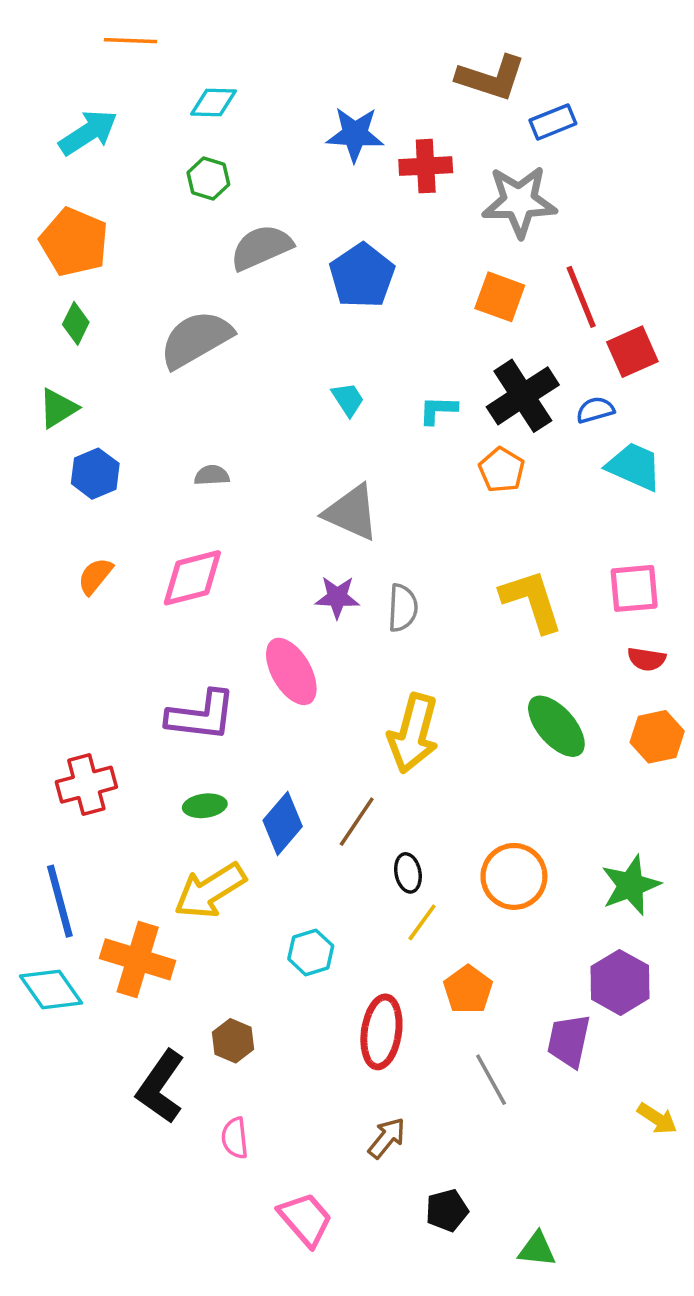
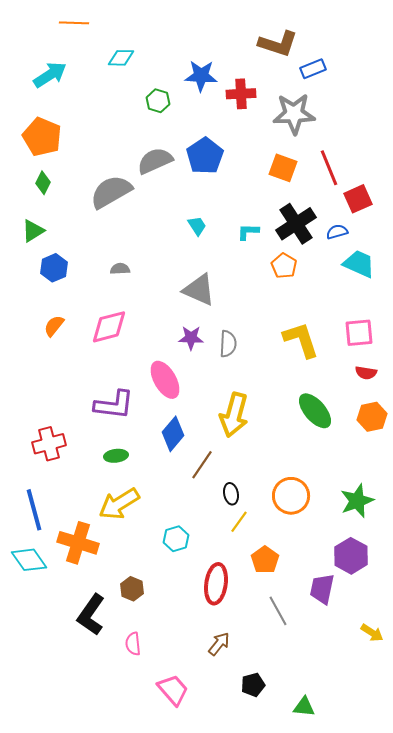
green hexagon: (208, 178) -> (158, 101), moved
gray semicircle: (261, 247) -> (155, 161), moved
blue diamond: (283, 823) -> (173, 434), moved

